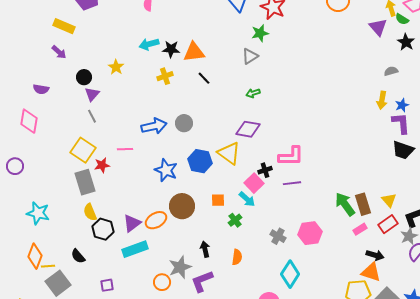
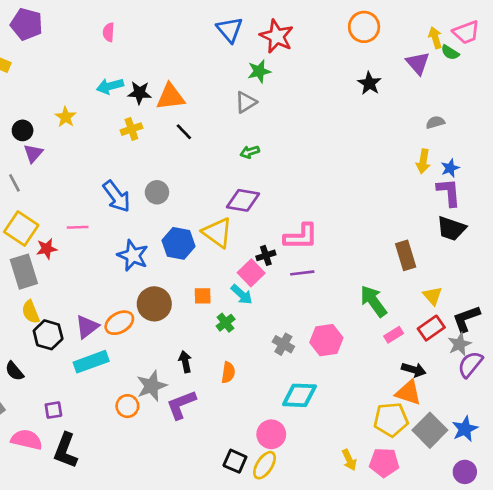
black star: (406, 42) -> (369, 83), moved
gray line: (92, 116) -> (14, 183), moved
blue arrow: (154, 126) -> (117, 196), turned 65
brown rectangle: (363, 204) -> (406, 255), moved
cyan diamond: (290, 274) -> (299, 395), turned 60

